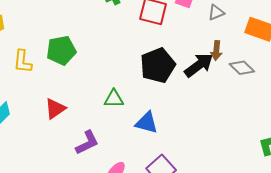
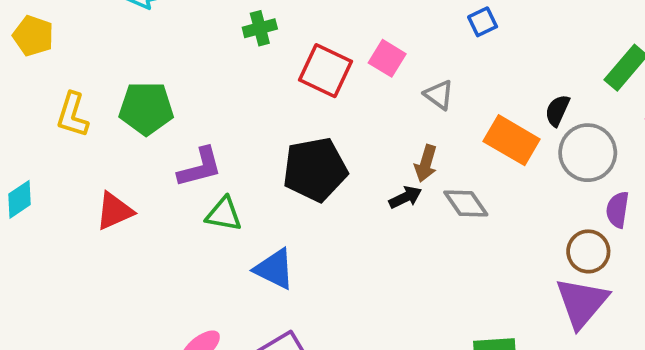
gray triangle: (216, 13) -> (439, 95), turned 48
black arrow: (199, 65) -> (405, 197), moved, size x0.6
purple L-shape: (87, 143) -> (200, 167), moved

